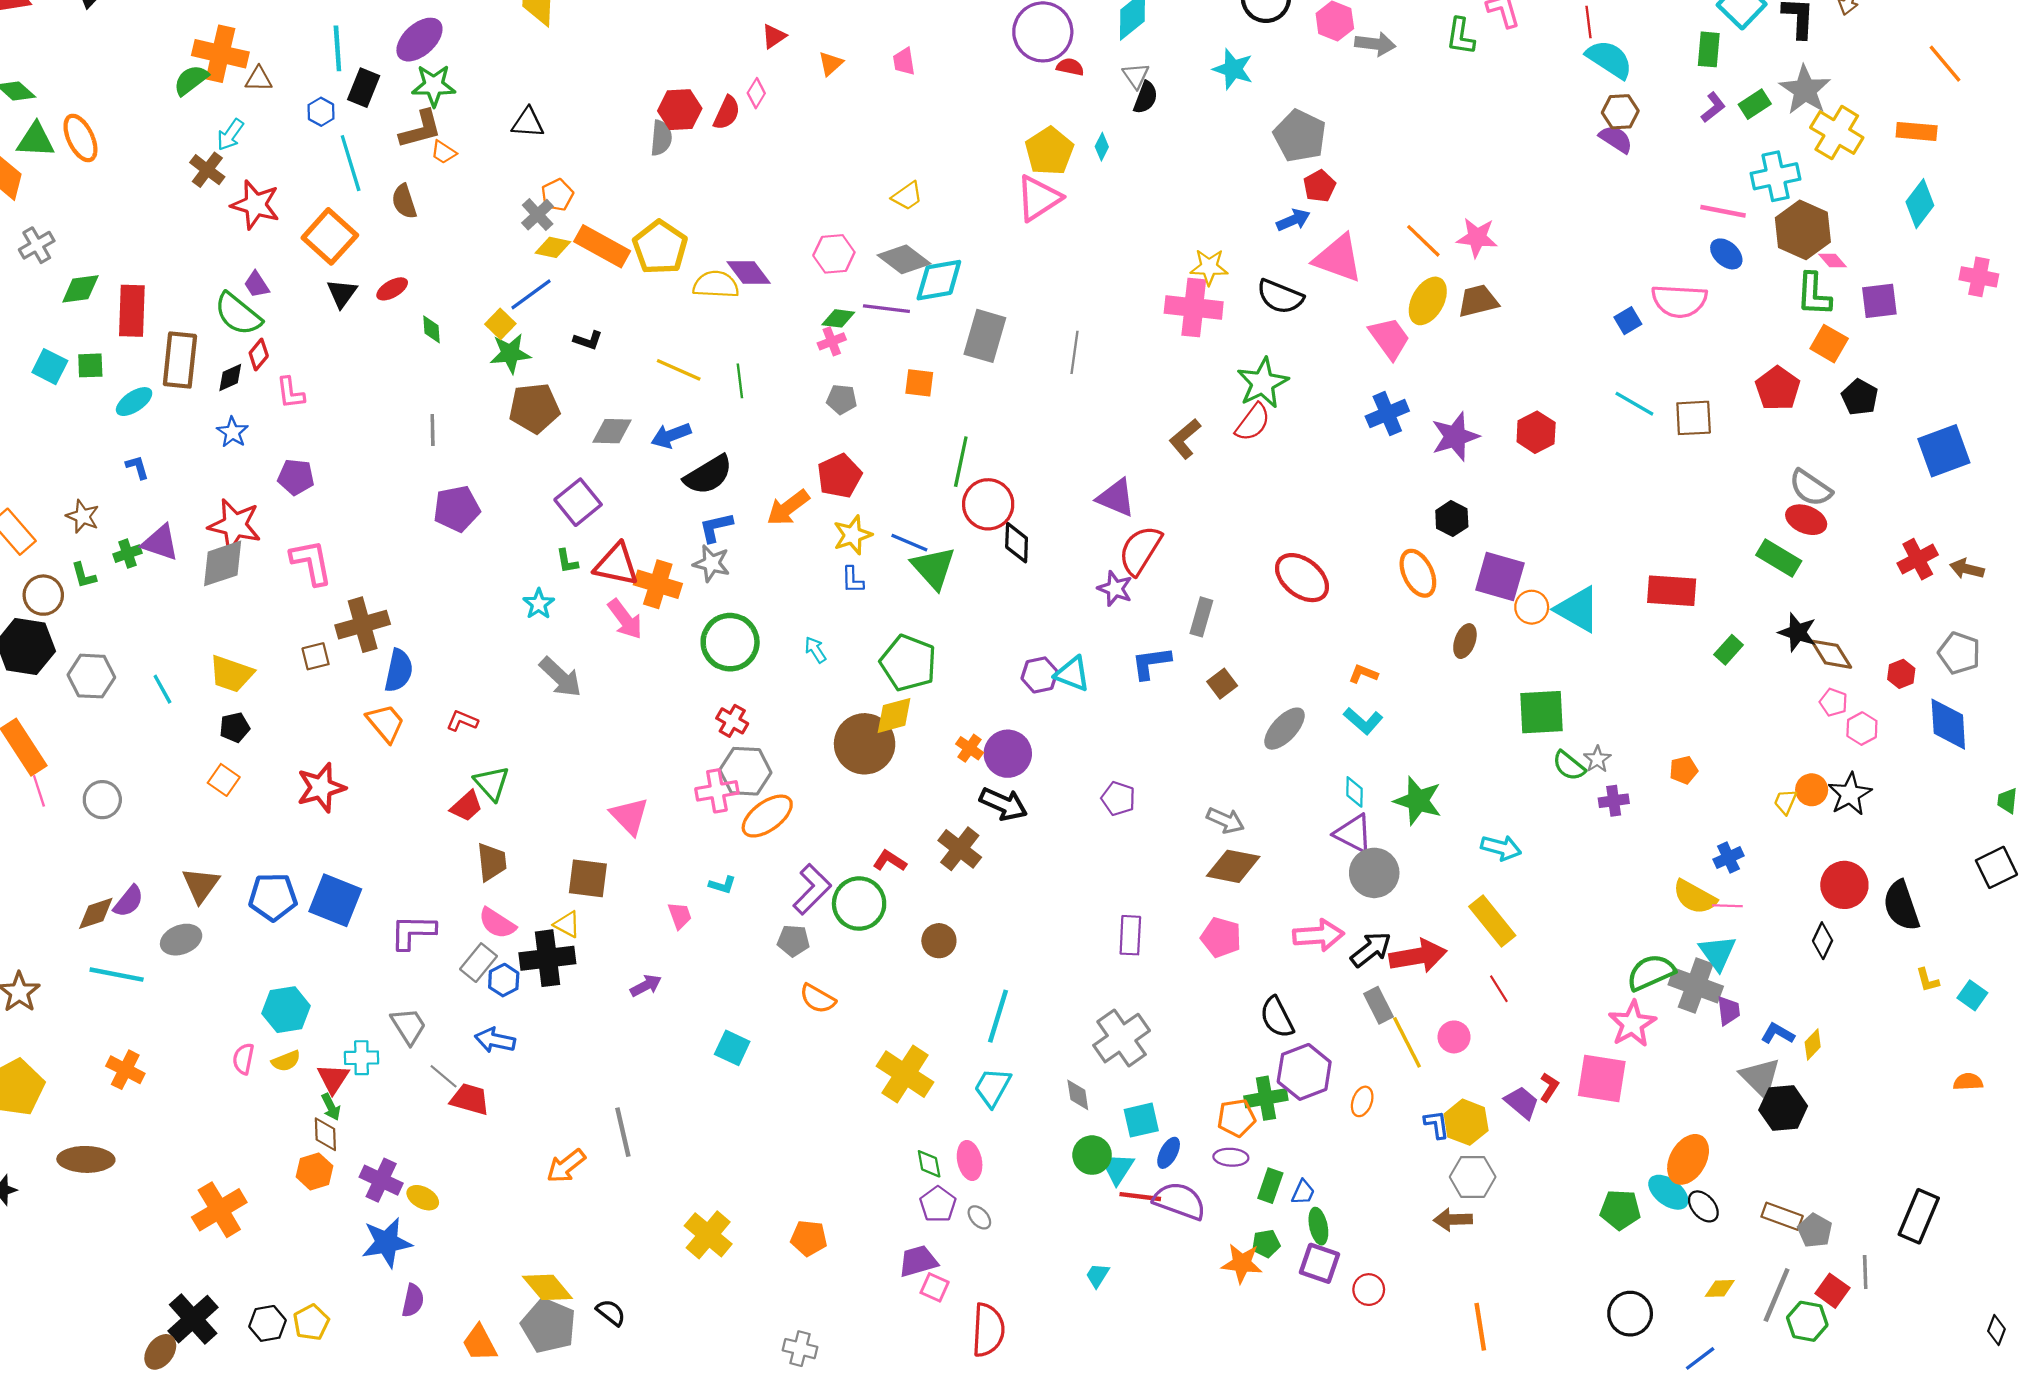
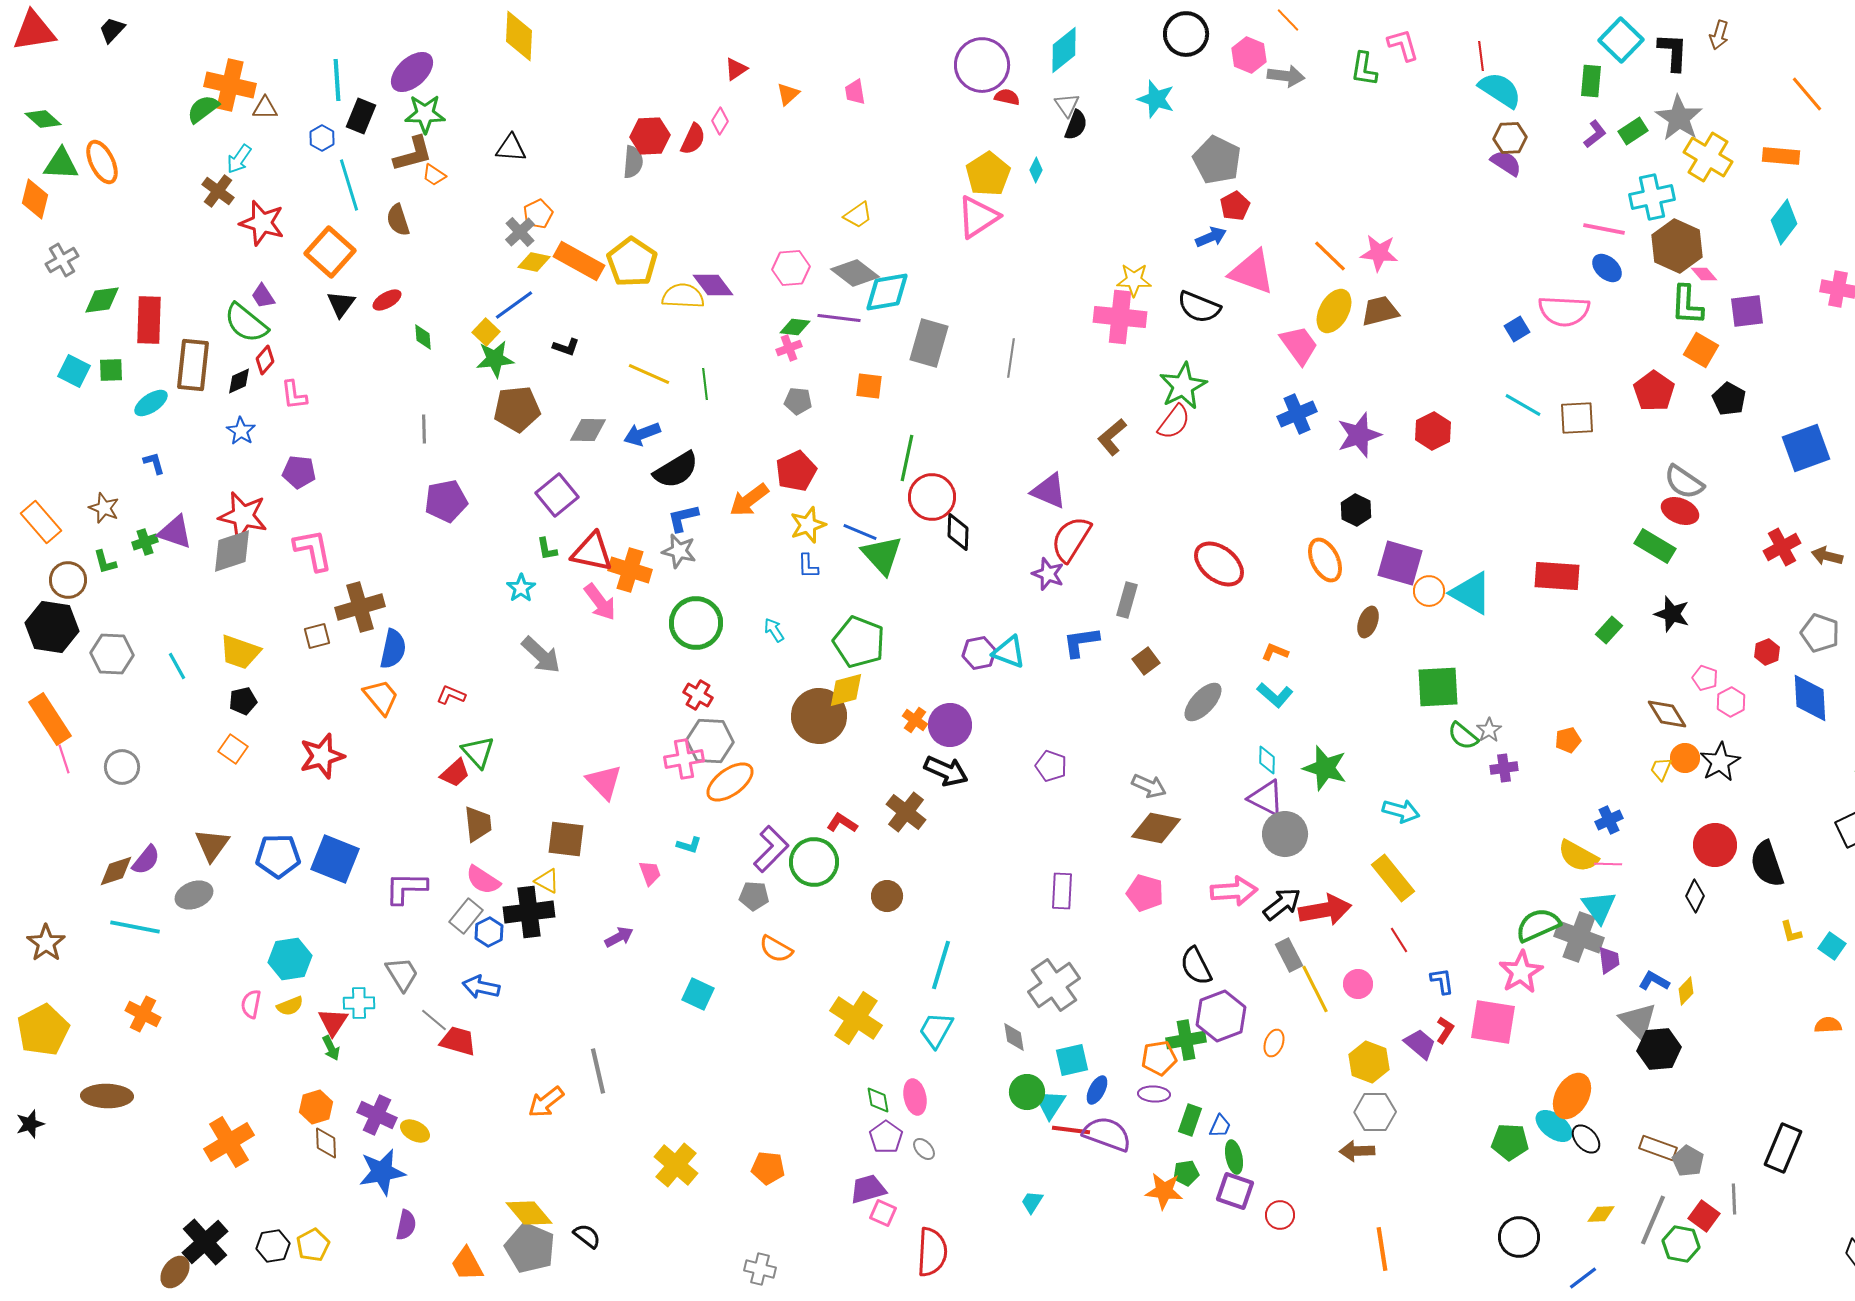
brown diamond: (1831, 654) -> (1667, 714), moved
blue L-shape: (1437, 1124) -> (1442, 981), moved
brown diamond: (325, 1134) -> (326, 1143), moved

